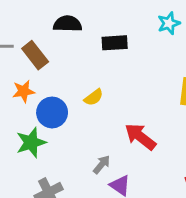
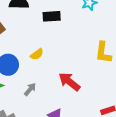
gray arrow: (102, 164) -> (30, 89), moved

